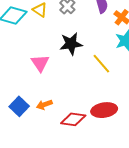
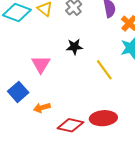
black star: (71, 44) -> (74, 47), size x0.7
blue square: (19, 106) -> (18, 92), moved

